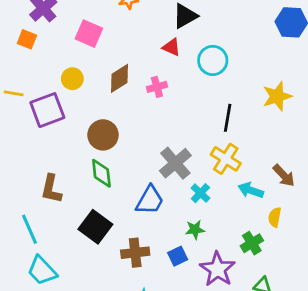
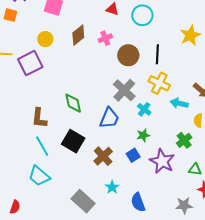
brown circle: (103, 135) -> (128, 55), moved
cyan line: (30, 229) -> (42, 146), moved
brown cross: (135, 253) -> (103, 156), turned -30

